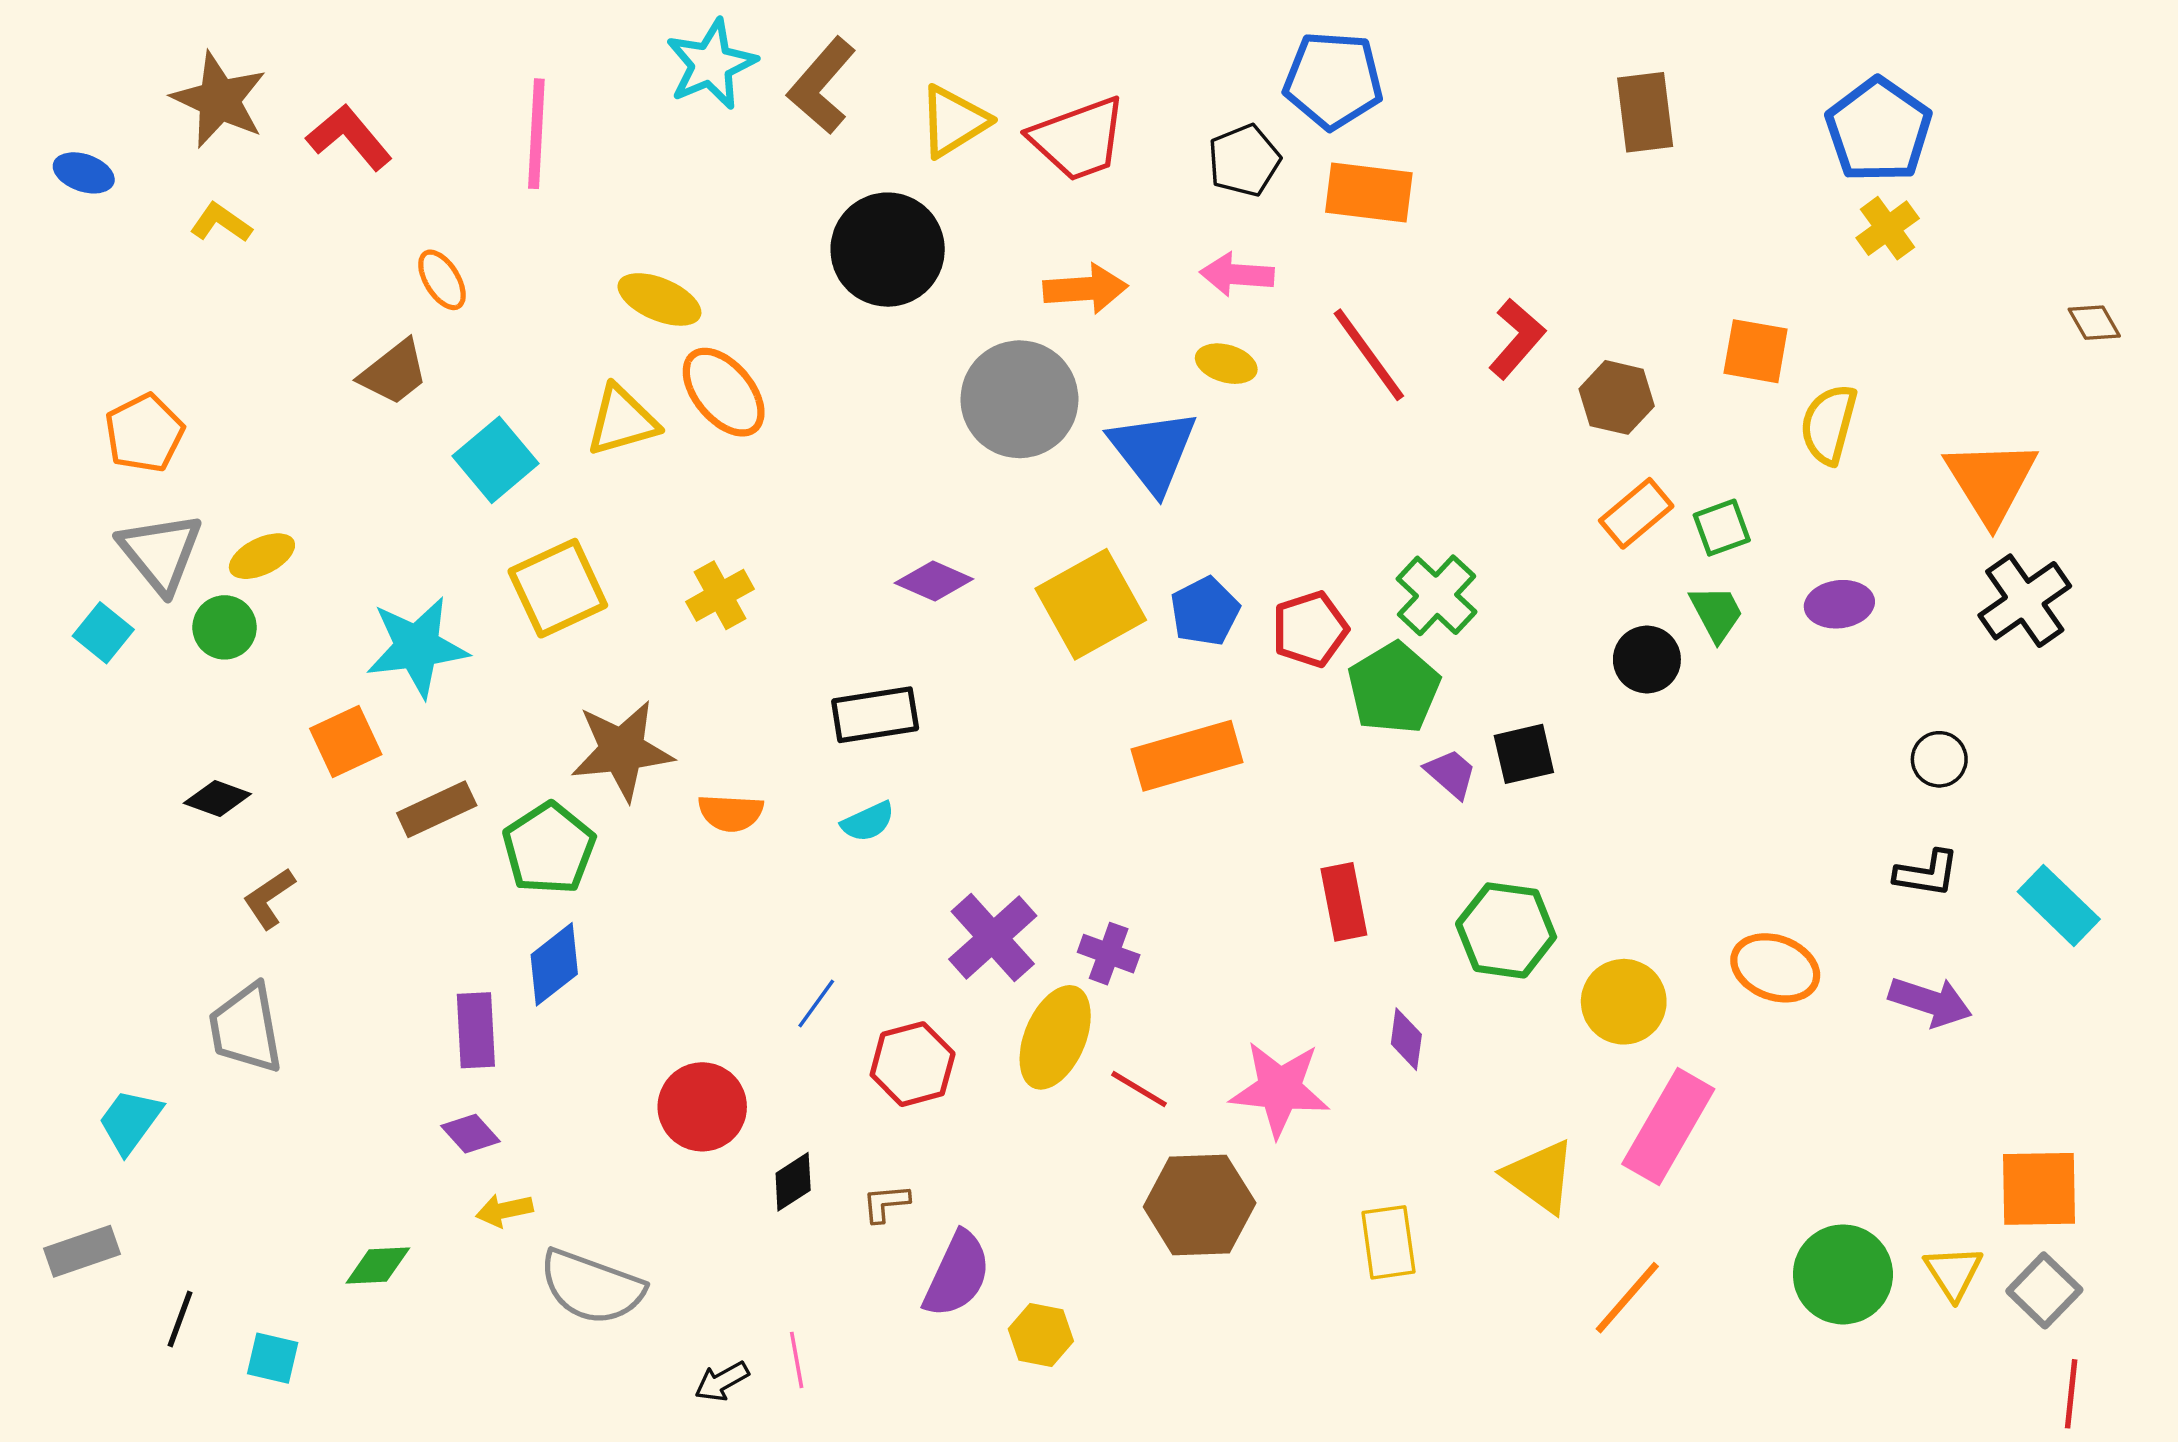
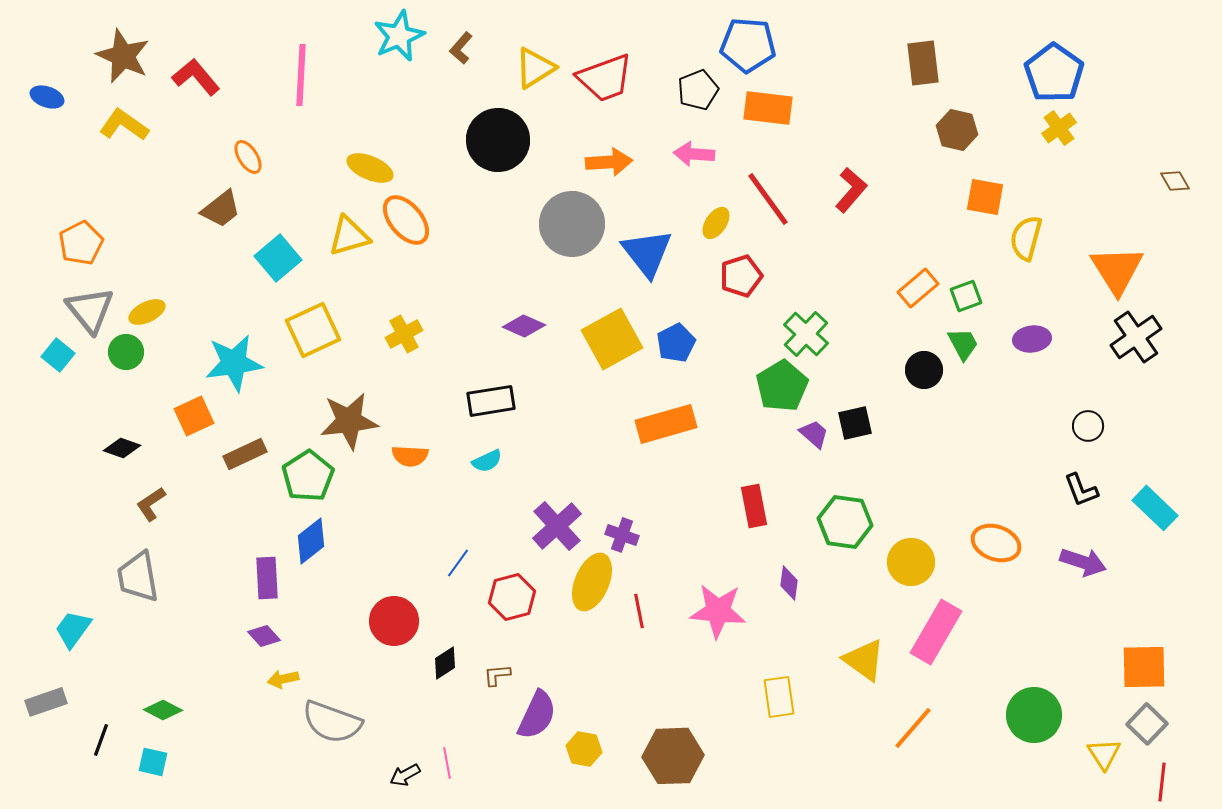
brown L-shape: (822, 86) -> (461, 48), size x0.6
yellow L-shape: (221, 223) -> (124, 125), size x1.4
yellow ellipse: (1226, 364) -> (716, 223), moved, turned -72
brown hexagon: (1617, 397) -> (957, 130), moved
red pentagon: (1310, 629) -> (741, 276), moved
black L-shape: (1927, 873) -> (1081, 490), turned 60
red line: (1139, 1089) -> (639, 611), turned 48
brown hexagon: (1200, 1205) -> (673, 756), moved
green diamond: (378, 1266) -> (163, 710), moved, turned 30
yellow triangle: (1953, 1273) -> (1104, 754), moved

